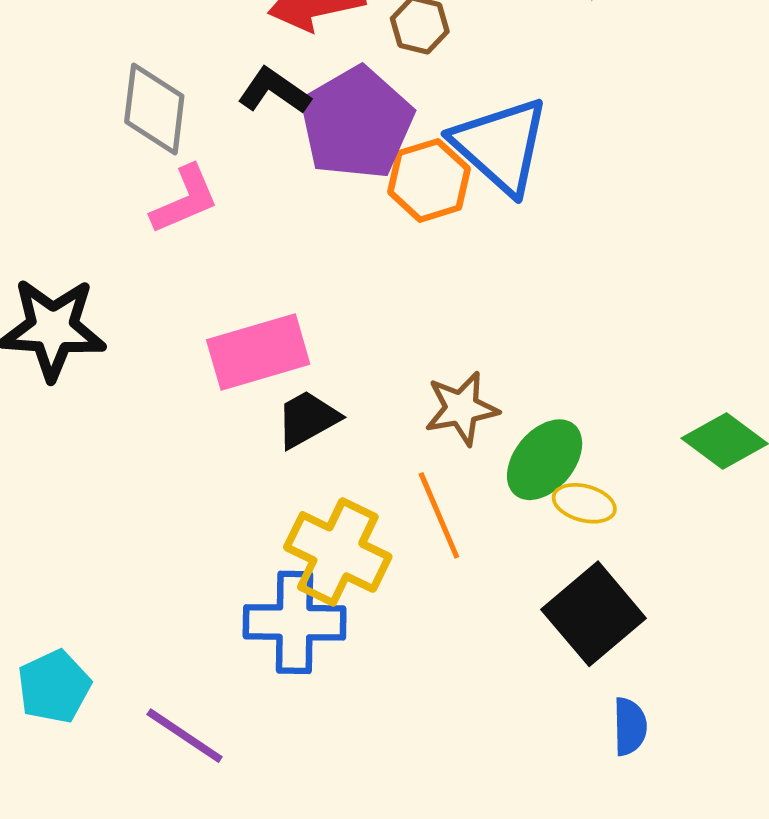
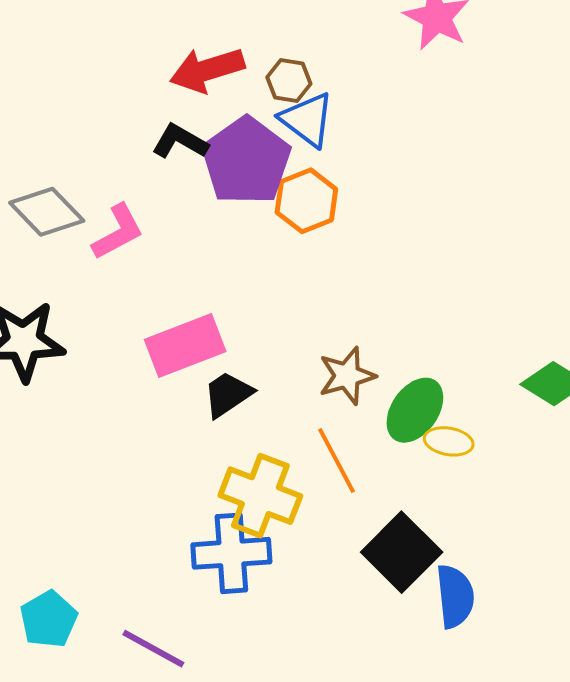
gray diamond: (154, 109) -> (47, 212), moved, turned -46
blue triangle: (501, 145) -> (307, 120), moved, size x0.7
black square: (594, 614) -> (402, 552), moved
blue semicircle: (630, 727) -> (455, 596), moved, size x1.4

